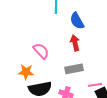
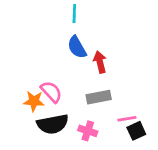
blue semicircle: (77, 21) -> (77, 47), moved
pink semicircle: (41, 51) -> (51, 92), moved

